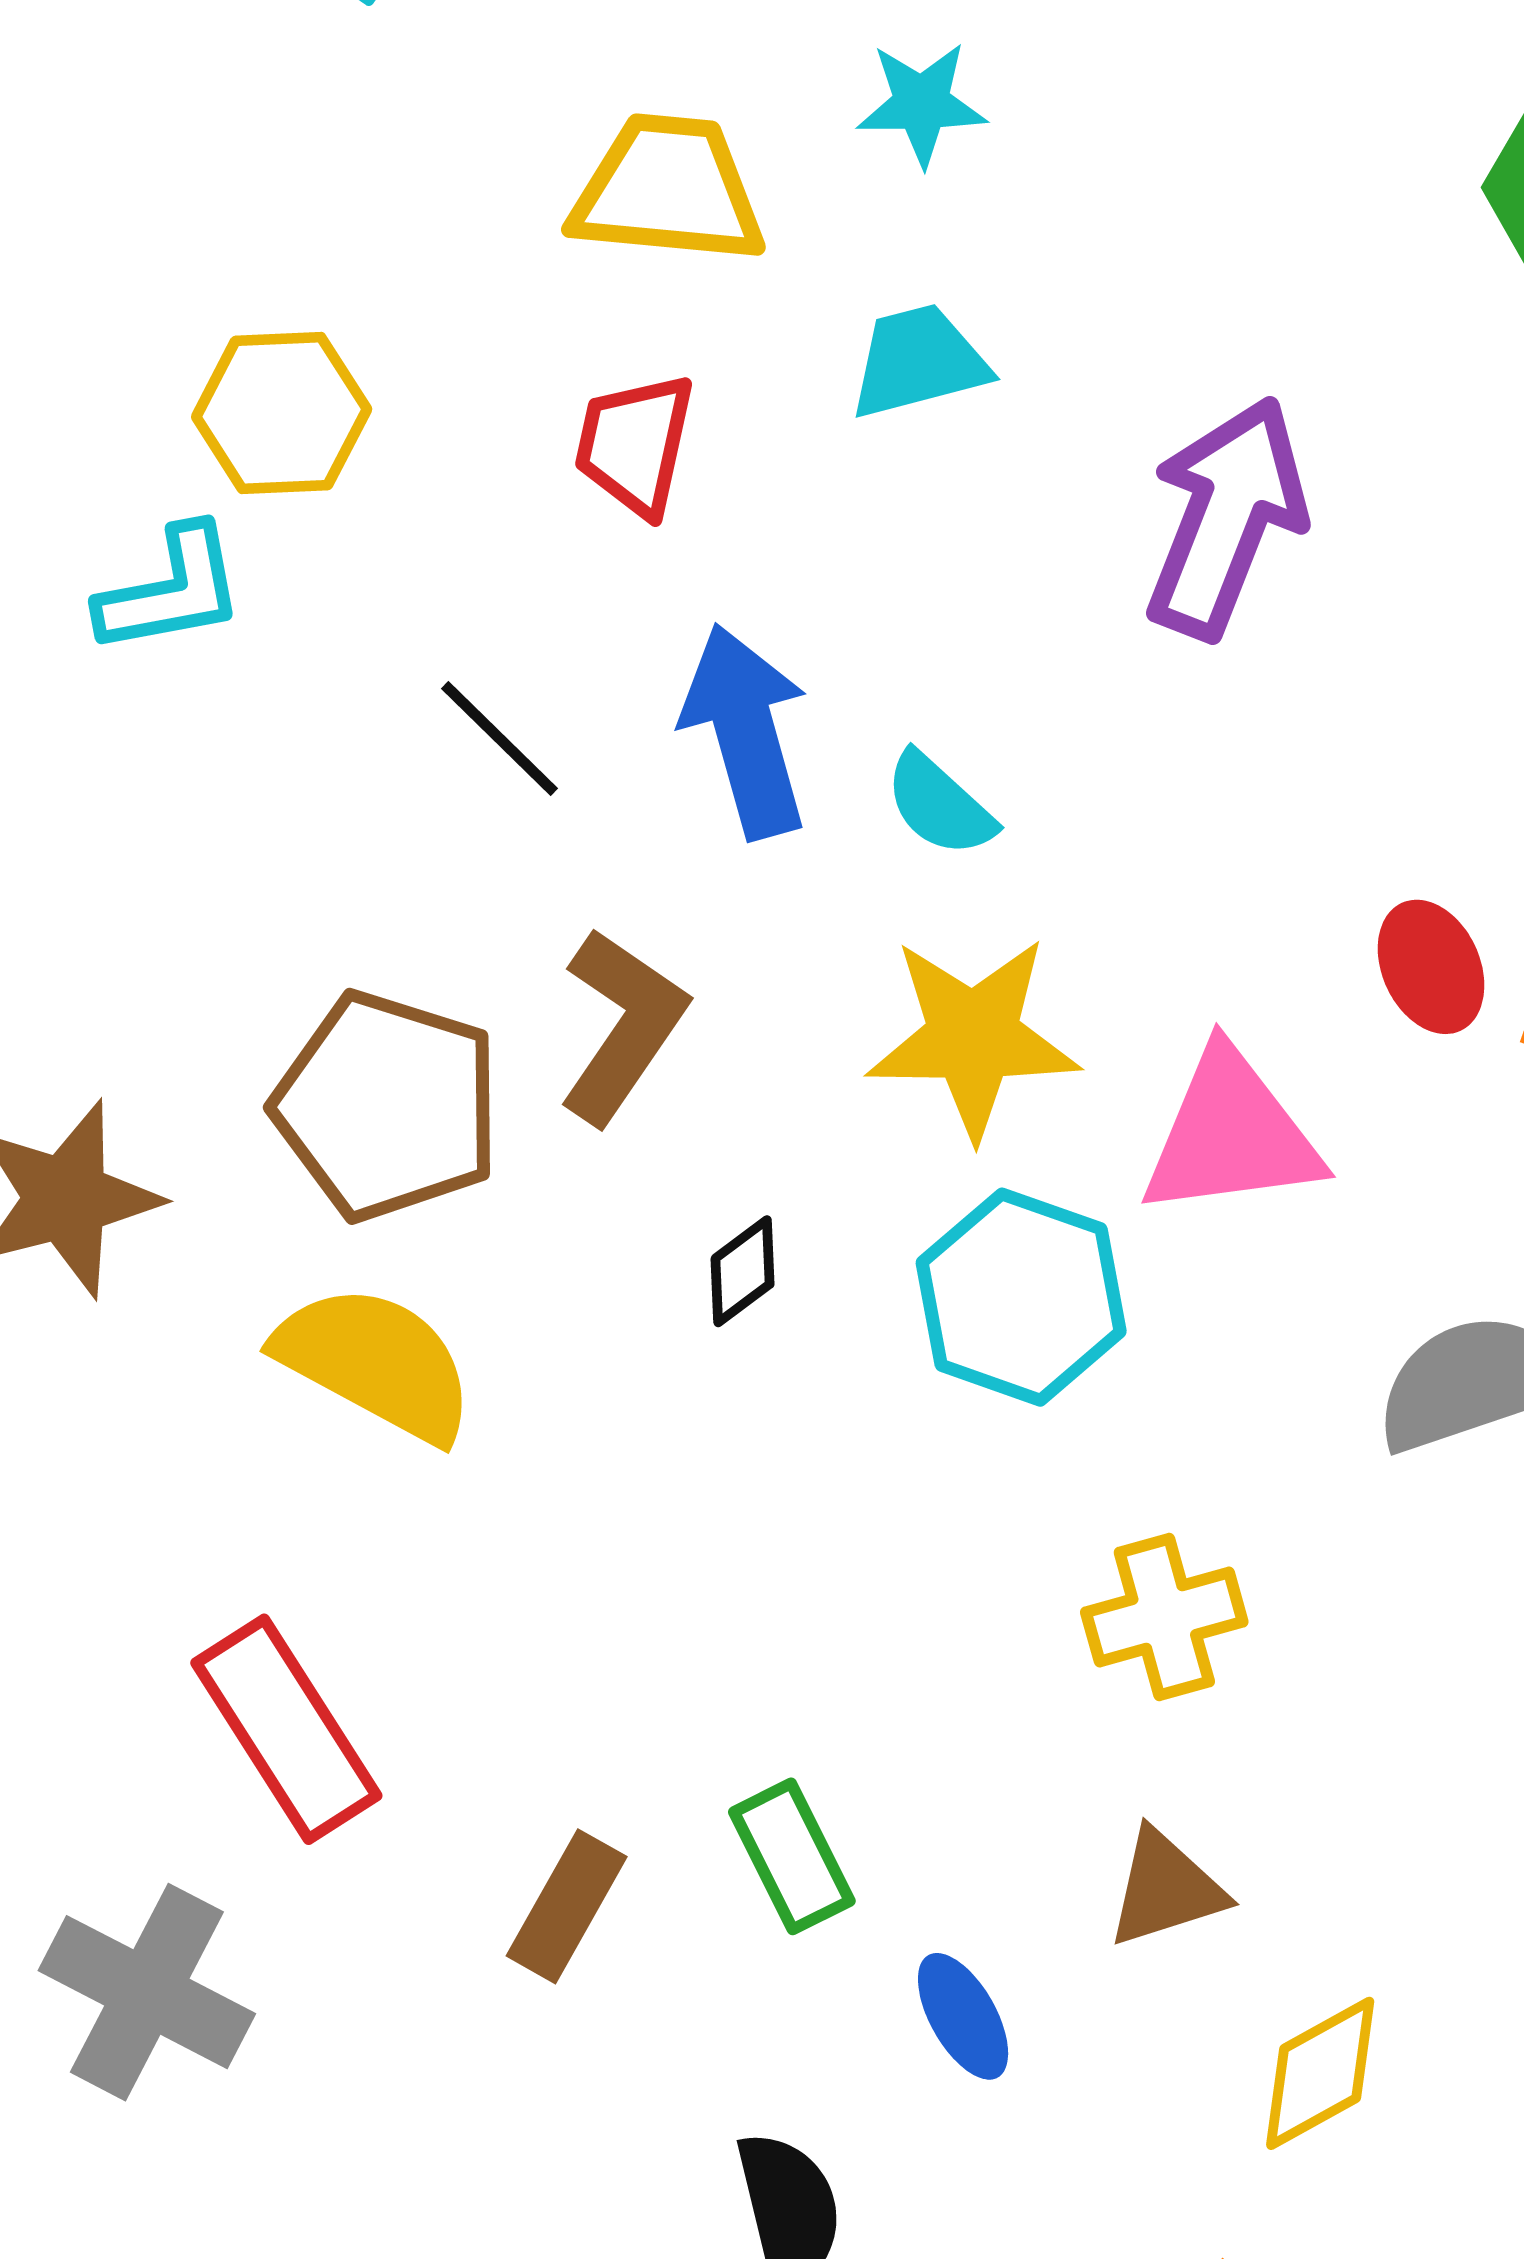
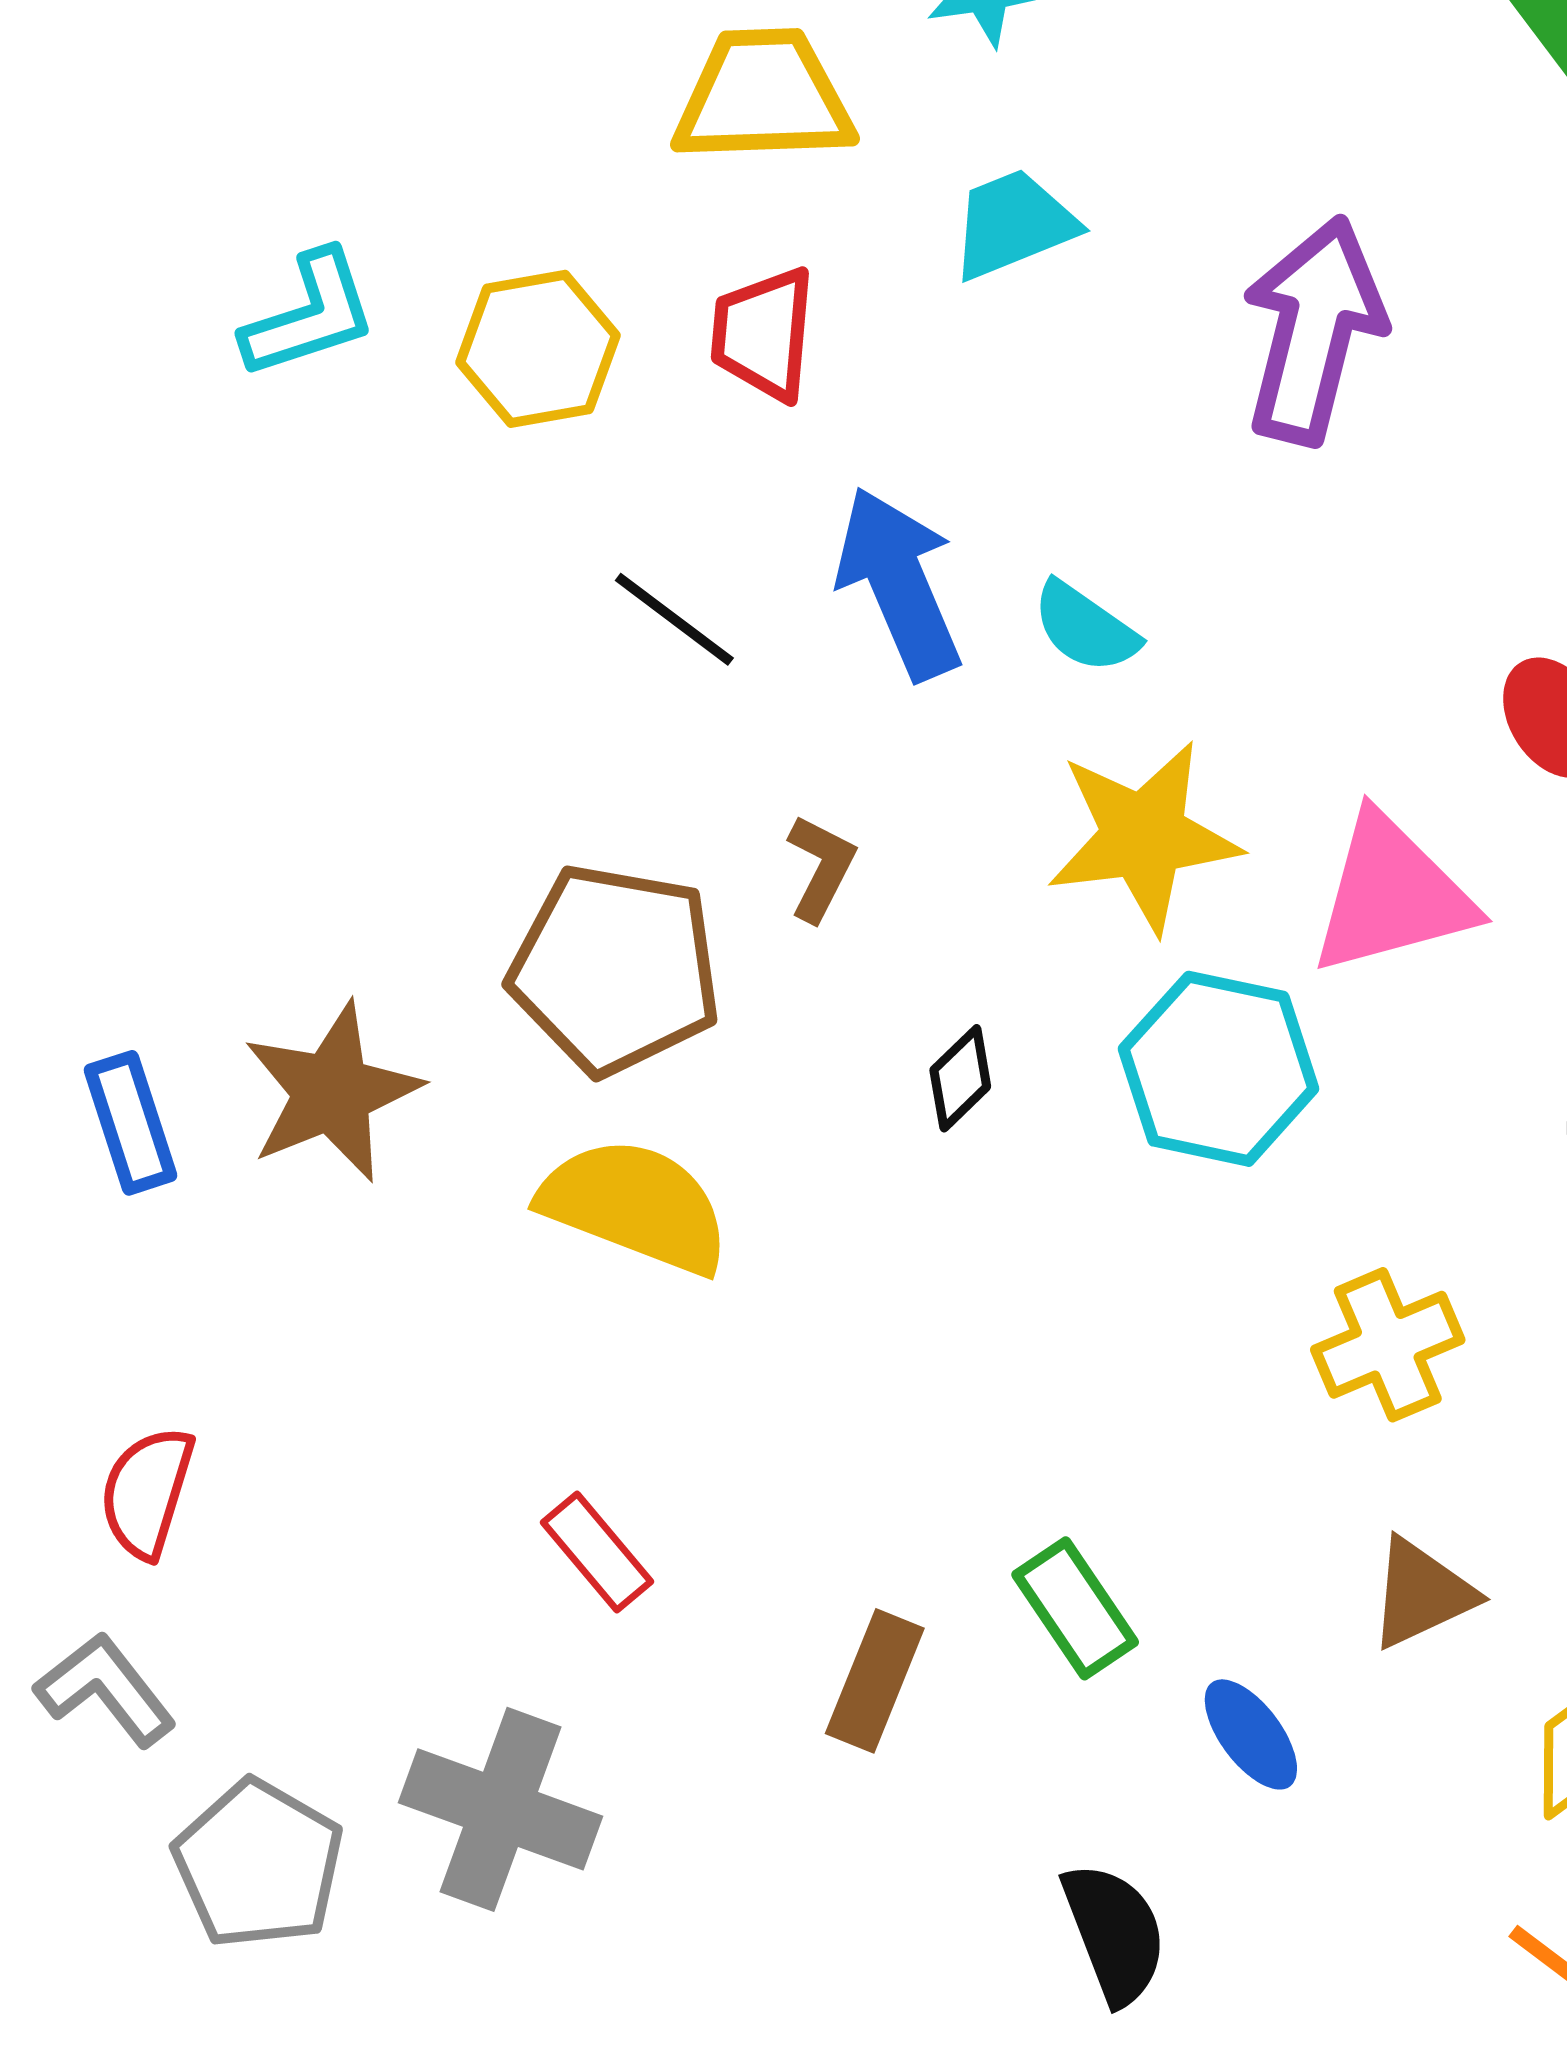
yellow hexagon: (282, 413) -> (538, 349), moved
cyan L-shape: (171, 590) -> (310, 315), moved
brown L-shape: (622, 1026) -> (821, 868), size x0.6
red rectangle: (286, 1729) -> (597, 1552), size x0.6

